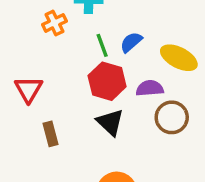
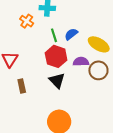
orange cross: (54, 23) -> (27, 21), turned -32
brown circle: (172, 117) -> (98, 70), moved

